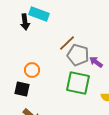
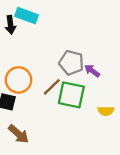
brown line: (67, 43) -> (52, 87), moved
orange circle: (32, 70) -> (18, 80), size x1.5

